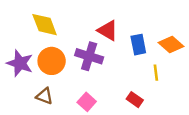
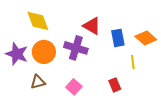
brown triangle: (45, 96) -> (38, 82), turned -35
red rectangle: (135, 100) -> (115, 85), turned 32

